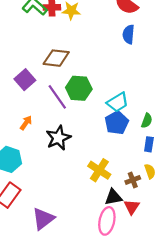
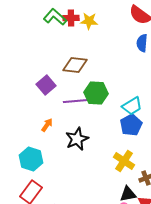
purple line: (57, 97) -> (76, 101), turned -60
yellow cross: (99, 170) -> (124, 161), moved

